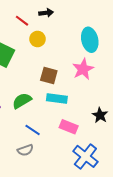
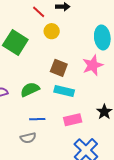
pink rectangle: (69, 127) -> (73, 120), turned -42
blue line: (33, 130) -> (37, 119), turned -42

